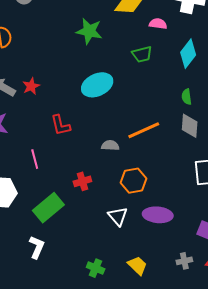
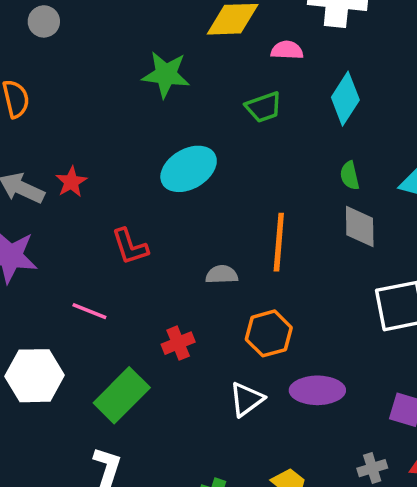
orange line: (144, 130) -> (279, 242), turned -56
pink line: (35, 159) -> (89, 311), turned -48
white triangle: (118, 216) -> (246, 399), turned 40

